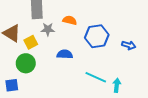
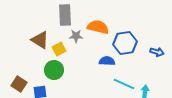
orange semicircle: (70, 20) -> (98, 27), size x1.5
blue semicircle: (65, 54) -> (107, 61), moved

